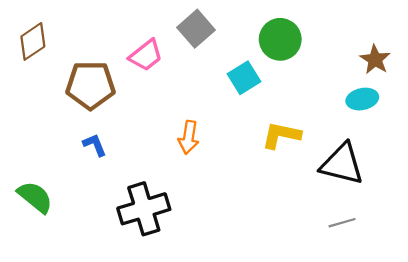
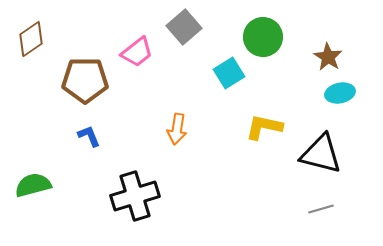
brown star: (375, 60) -> (328, 57), moved
green semicircle: (35, 197) -> (33, 185), turned -54

